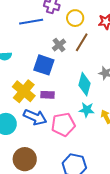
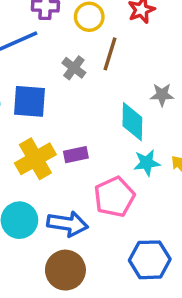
blue square: (44, 65) -> (30, 101), moved
yellow cross: (24, 91) -> (35, 159), turned 35
blue arrow: (35, 117) -> (68, 224), moved

